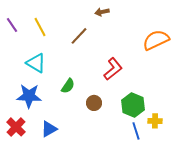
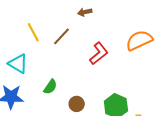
yellow line: (40, 27) -> (33, 32), moved
red L-shape: (113, 69) -> (99, 53), moved

